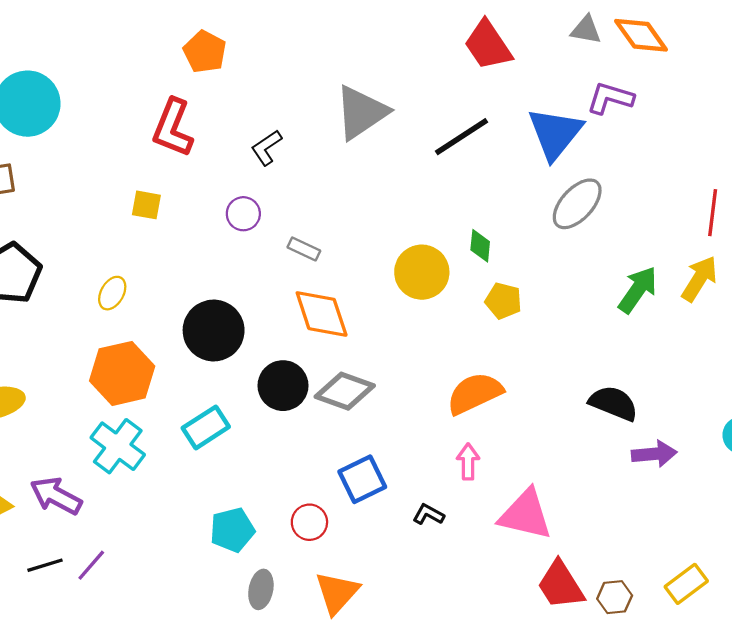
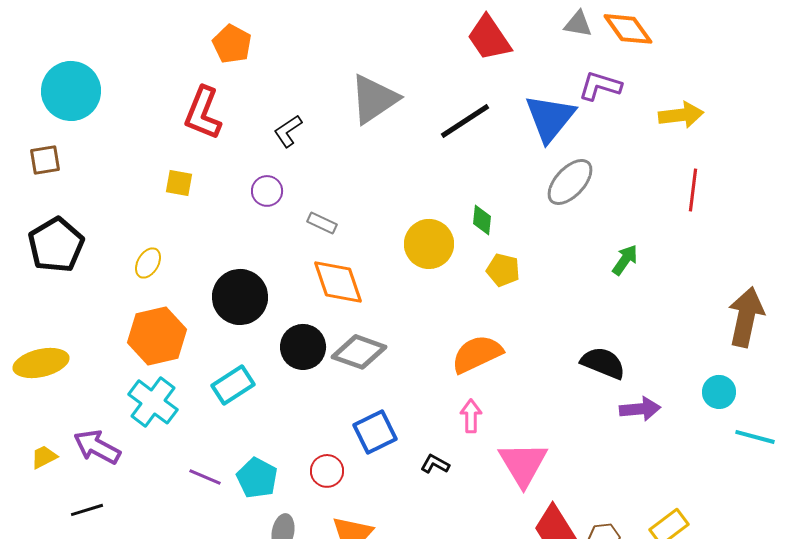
yellow arrow: (699, 279) -> (681, 115), moved, turned 51
green arrow: (638, 290) -> (625, 260), size x0.7
pink triangle: (525, 514) -> (523, 464), turned 46
cyan pentagon: (232, 530) -> (257, 478), turned -30
purple line: (91, 565) -> (205, 477), moved, turned 72

